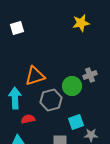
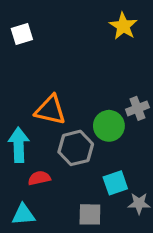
yellow star: (81, 23) -> (123, 26), turned -30
orange triangle: (35, 76) -> (50, 110), turned 30

